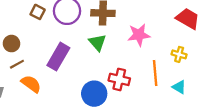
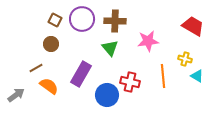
brown circle: (11, 44) -> (51, 44), moved
purple rectangle: (58, 57) -> (81, 74), moved
cyan triangle: (179, 87) -> (197, 76), moved

